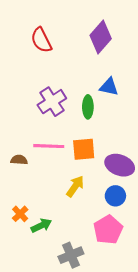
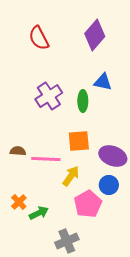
pink line: (49, 146) -> (46, 159), moved
pink pentagon: (108, 230) -> (88, 204), moved

